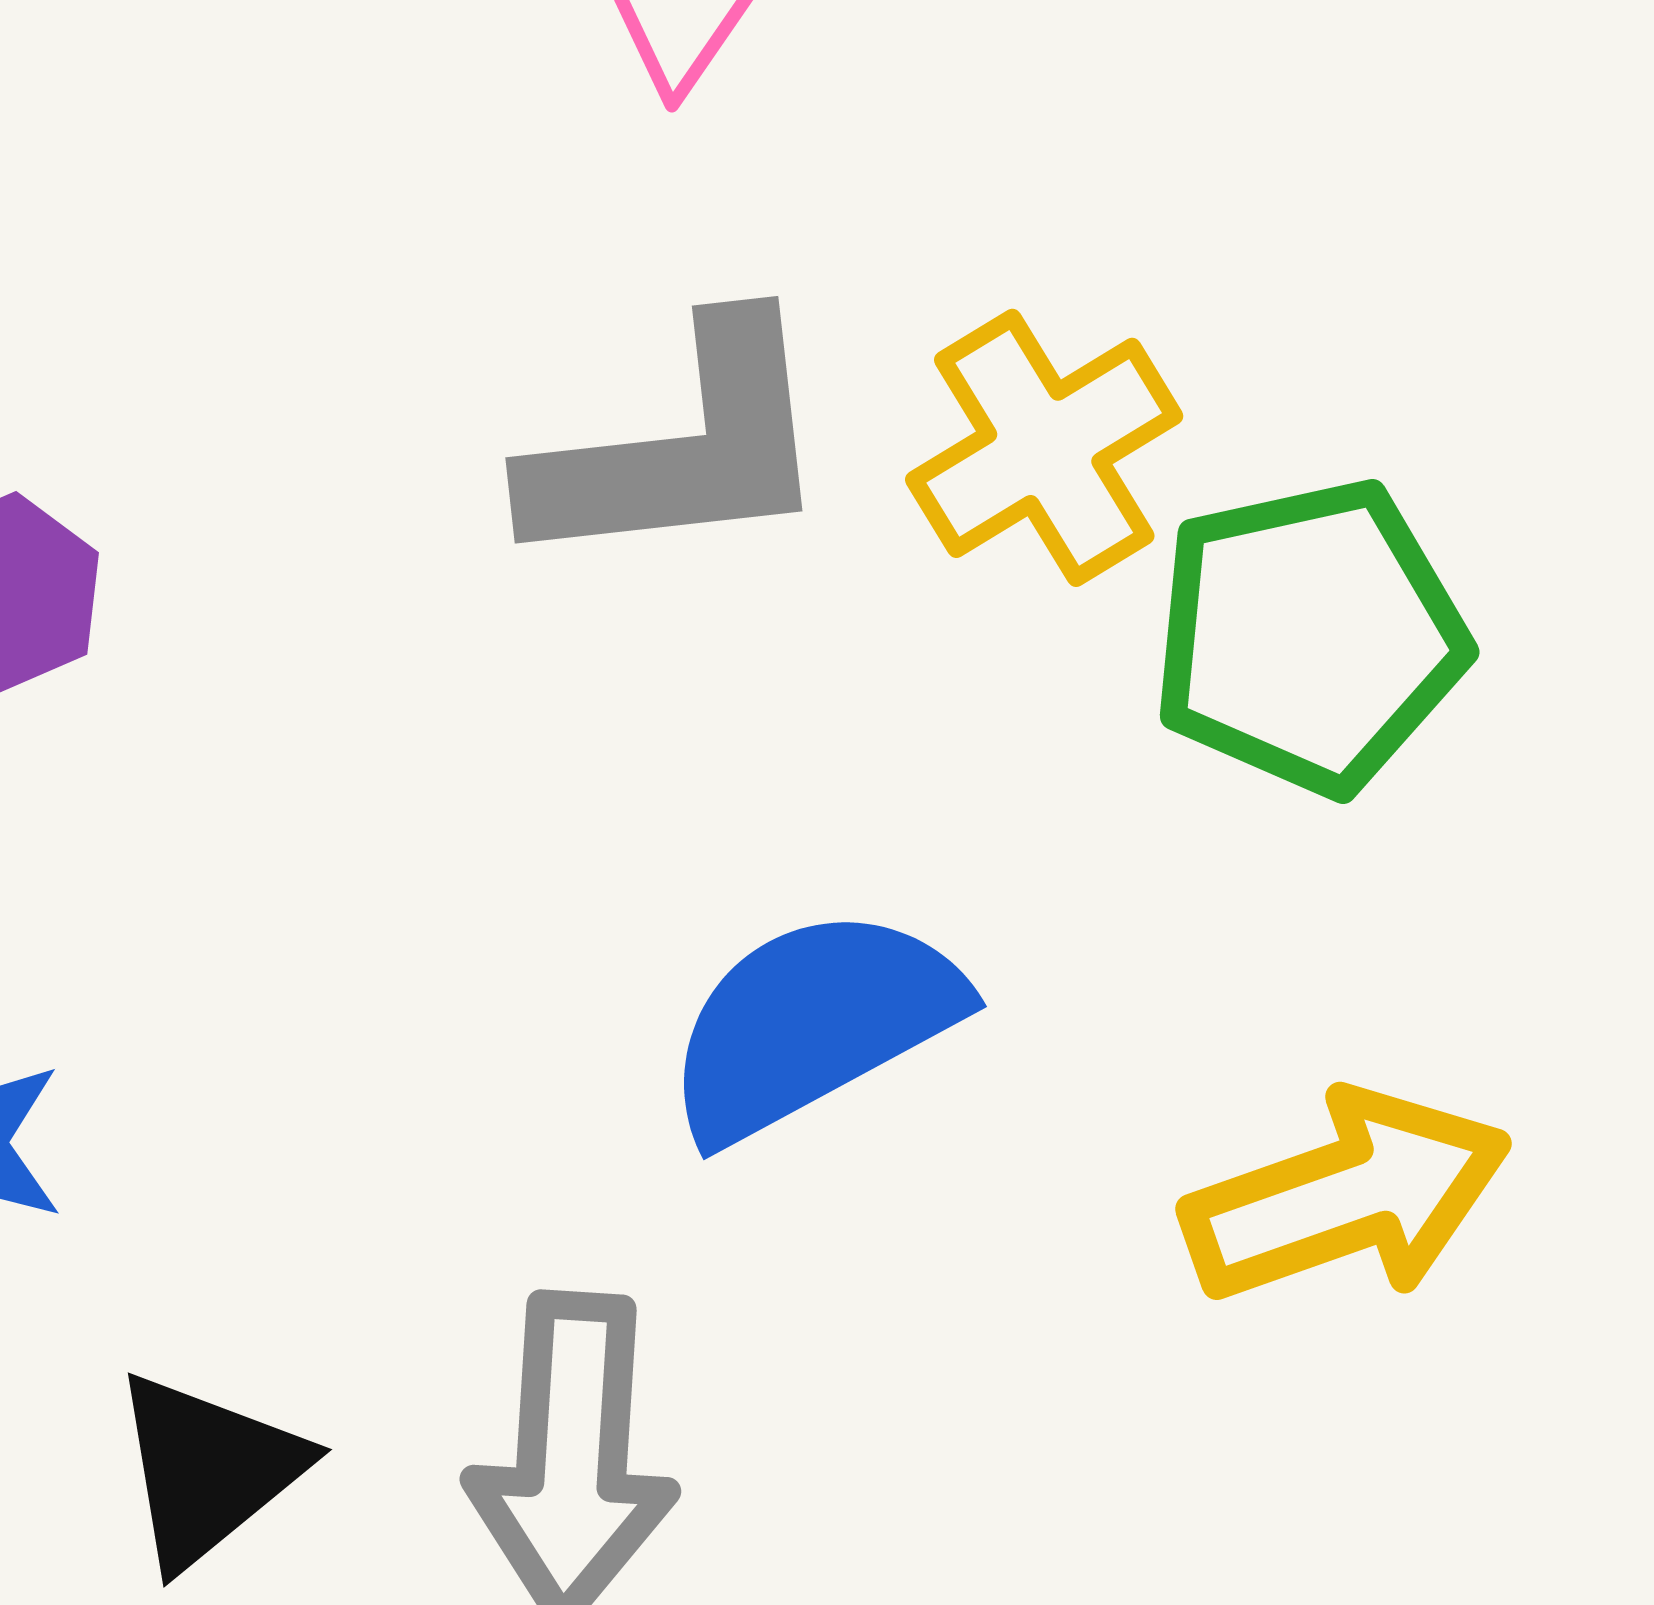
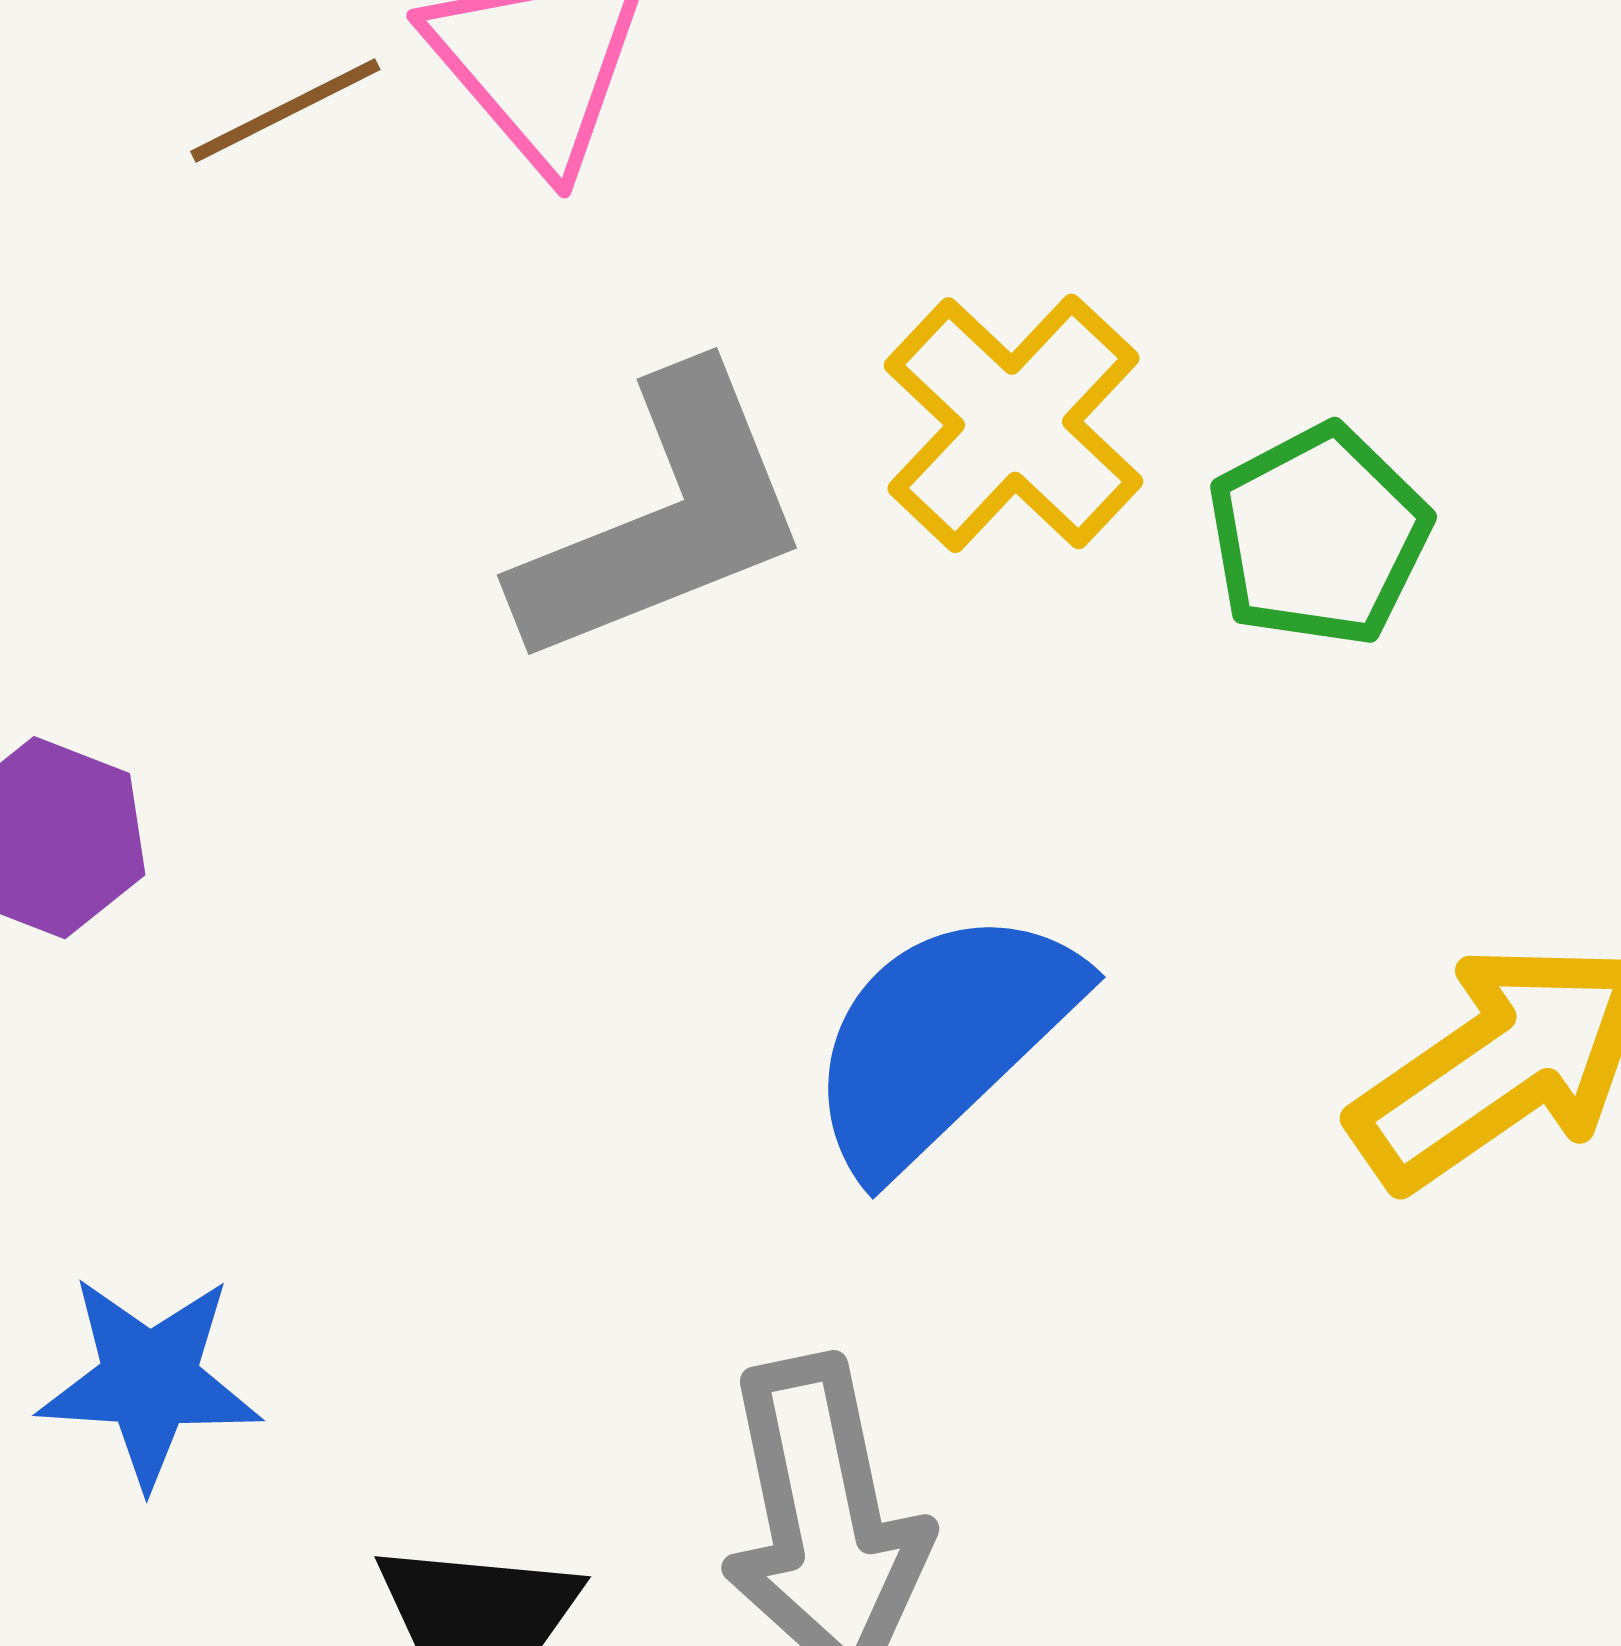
green pentagon: (1309, 637) -> (1319, 535), size x0.7

